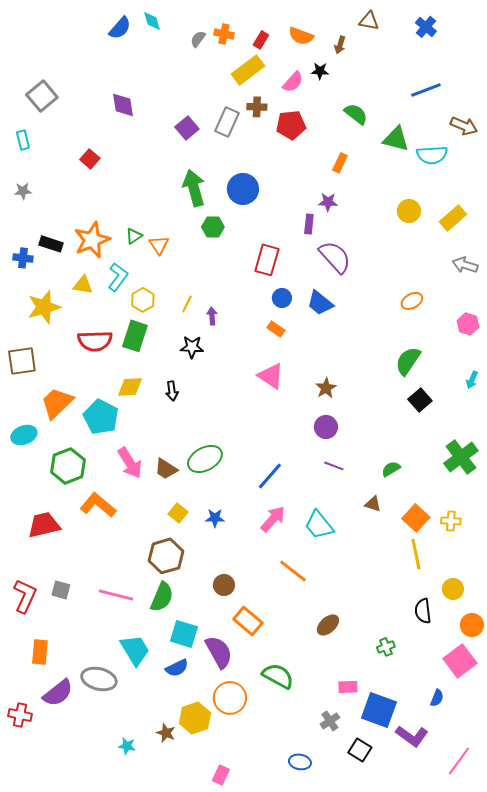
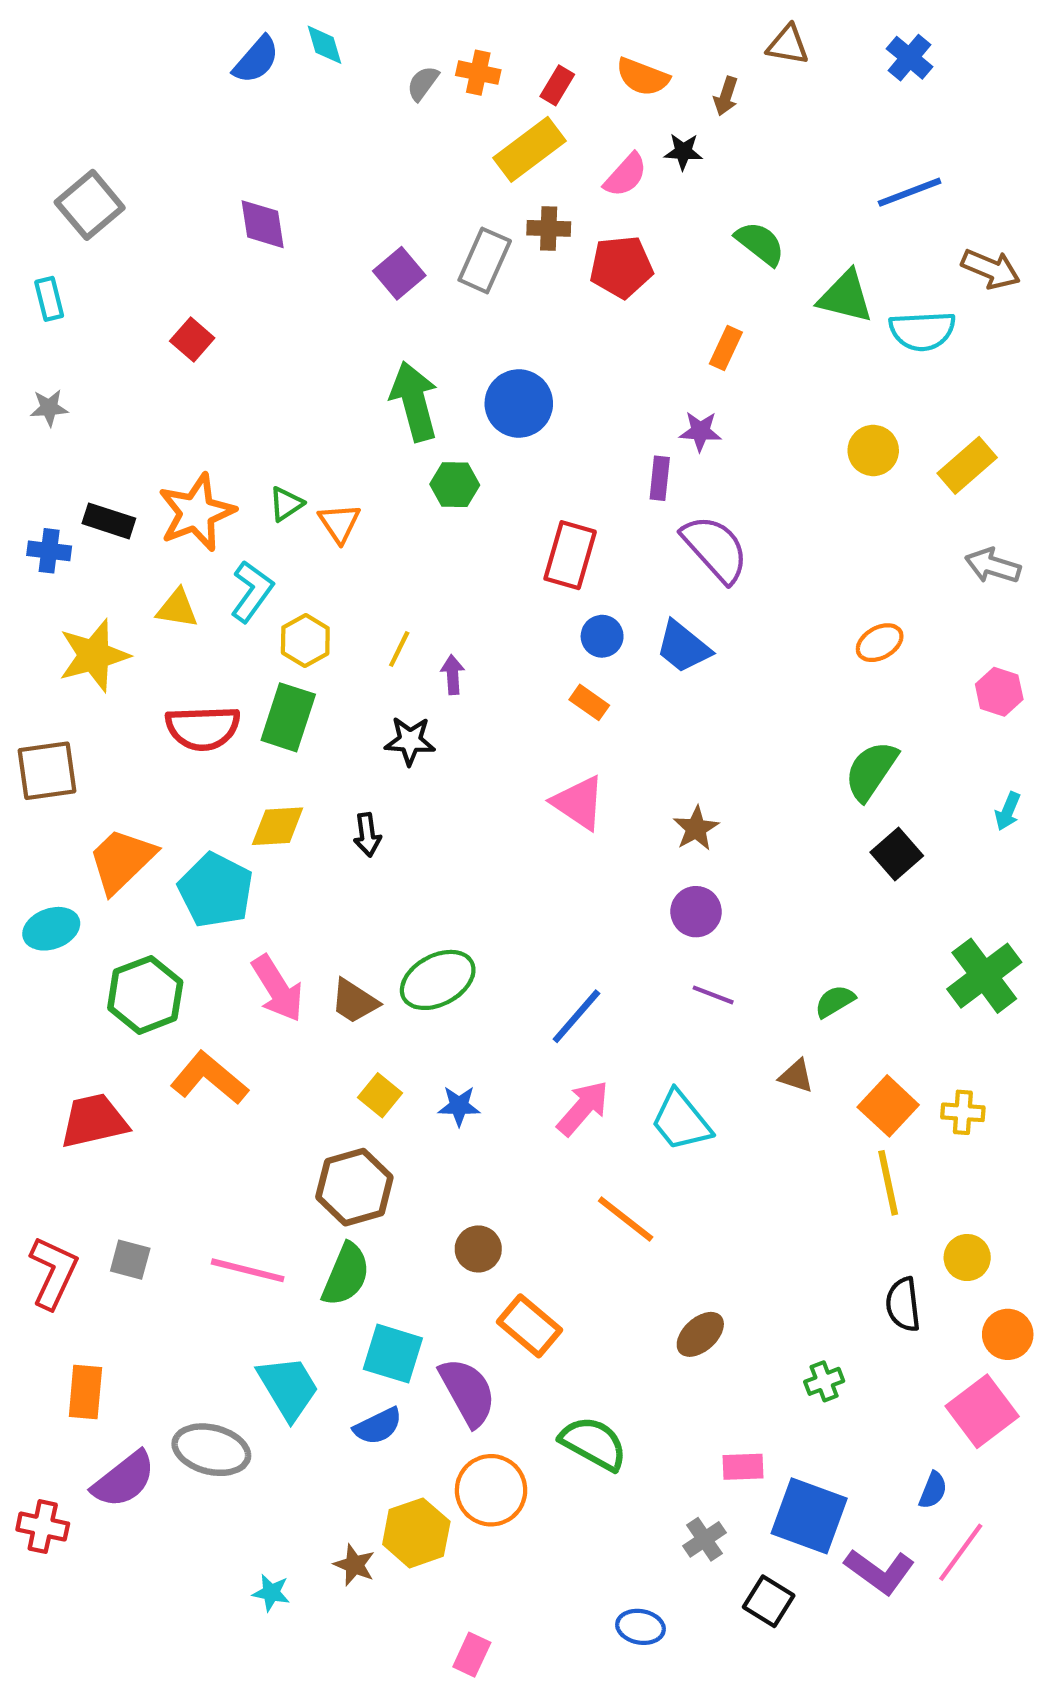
pink line: (459, 761) -> (961, 1552), moved

